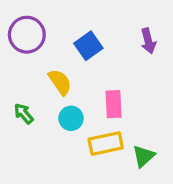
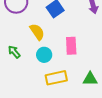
yellow rectangle: (106, 144) -> (56, 78), moved
green triangle: (144, 156) -> (90, 79), turned 42

